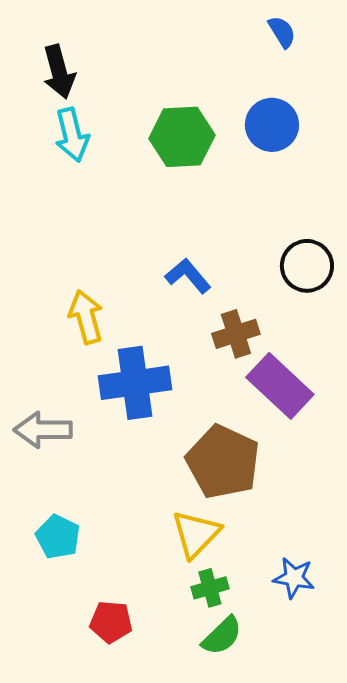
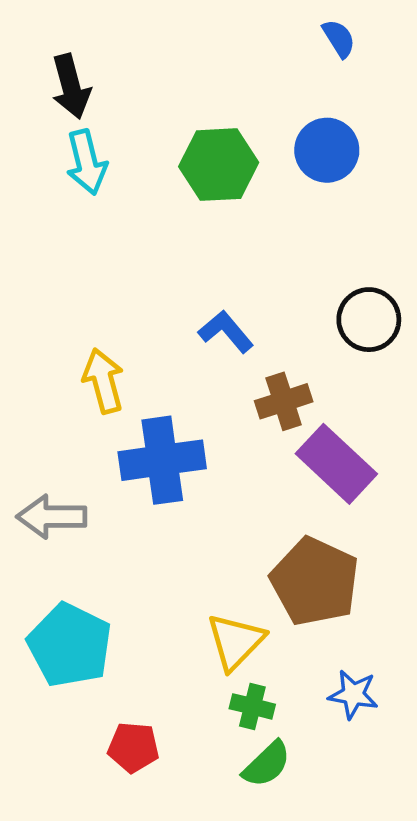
brown pentagon: (223, 462) -> (315, 582), moved
cyan pentagon: (58, 537) -> (70, 645), size x1.6
green cross: (210, 588) -> (252, 706), turned 30

